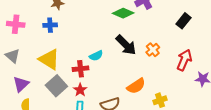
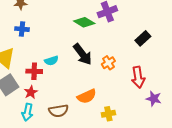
blue cross: (50, 25) -> (22, 29), moved
red arrow: (184, 60) -> (138, 77), turned 140

